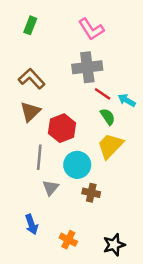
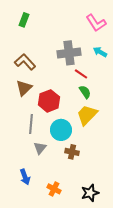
pink L-shape: (91, 29) -> (96, 23), moved
cyan arrow: (127, 100) -> (100, 52), moved

